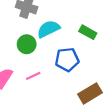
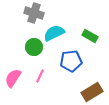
pink line: (33, 76) -> (40, 76), turned -40

